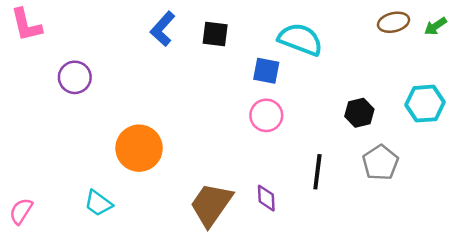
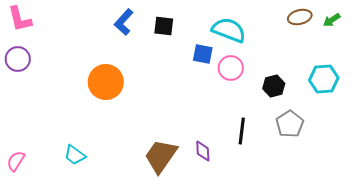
purple circle: (75, 77) -> (18, 59), moved
pink circle: (266, 115) -> (231, 68), moved
orange circle: (139, 148) -> (106, 82), moved

